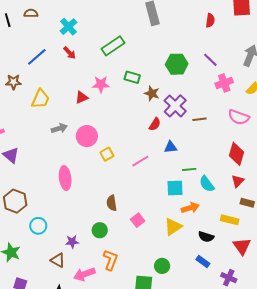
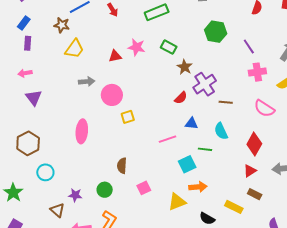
green hexagon: (177, 64) -> (216, 32), moved
brown star: (13, 82) -> (62, 25), moved
pink line: (140, 161) -> (167, 139), moved
cyan semicircle: (207, 184) -> (221, 131), moved
cyan square: (175, 188) -> (187, 164), turned -36

